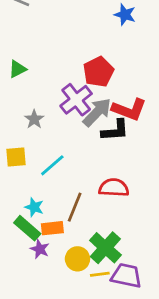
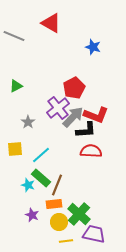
red semicircle: (114, 188) -> (91, 151), moved
green rectangle: (27, 228) -> (41, 178), moved
orange rectangle: (52, 228) -> (54, 204), moved
yellow line: (100, 274) -> (66, 241), moved

